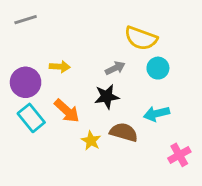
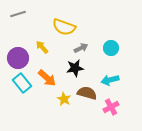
yellow semicircle: (141, 38) -> (64, 27), moved
yellow arrow: (60, 67) -> (42, 47), turned -136
pink cross: (179, 155) -> (111, 107), moved

